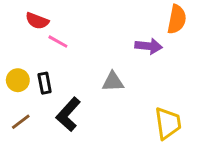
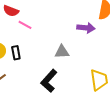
black L-shape: (68, 114) -> (49, 81), moved

